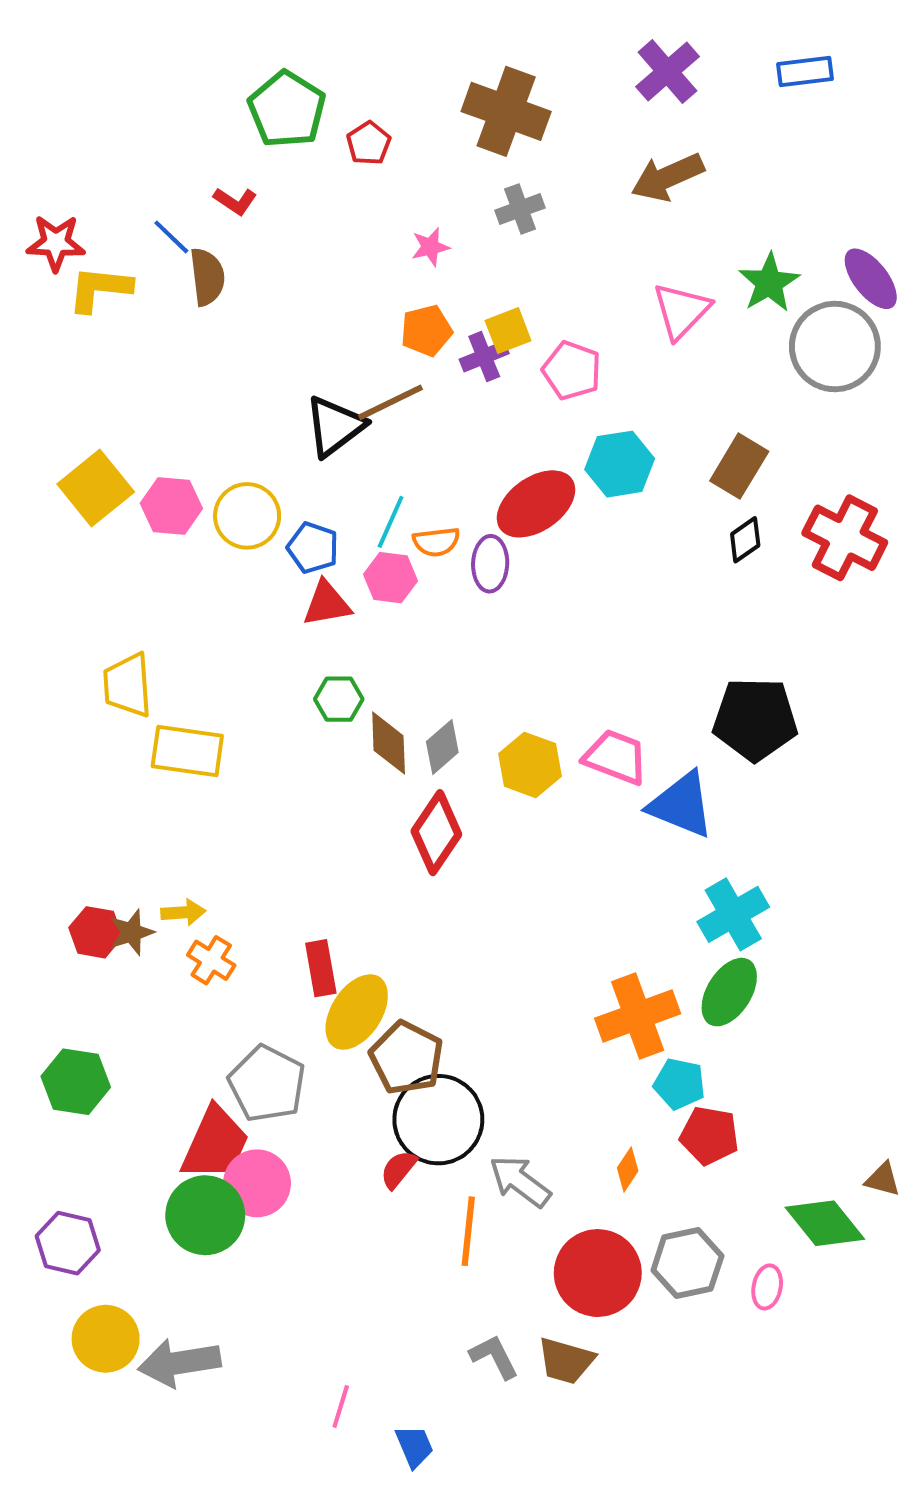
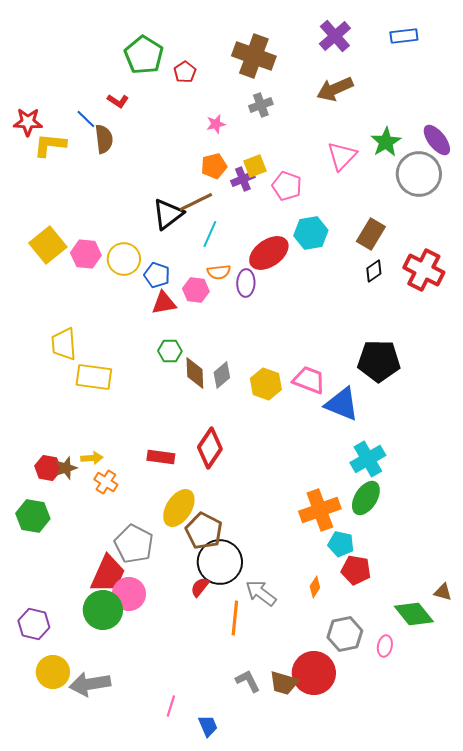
cyan line: (391, 522) -> (210, 234), moved
red diamond: (436, 833) -> (210, 448), moved
red rectangle: (321, 968) -> (161, 457), moved, turned -72
green hexagon: (76, 1082) -> (33, 516), moved
red circle: (598, 1273) -> (314, 673), moved

